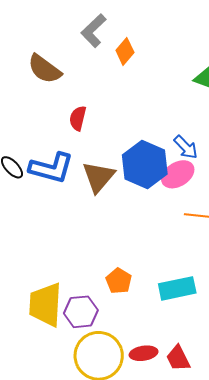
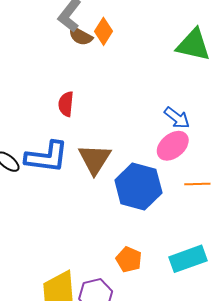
brown semicircle: (45, 69) -> (80, 36), moved, size x0.7
blue hexagon: (145, 164) -> (138, 187), moved

